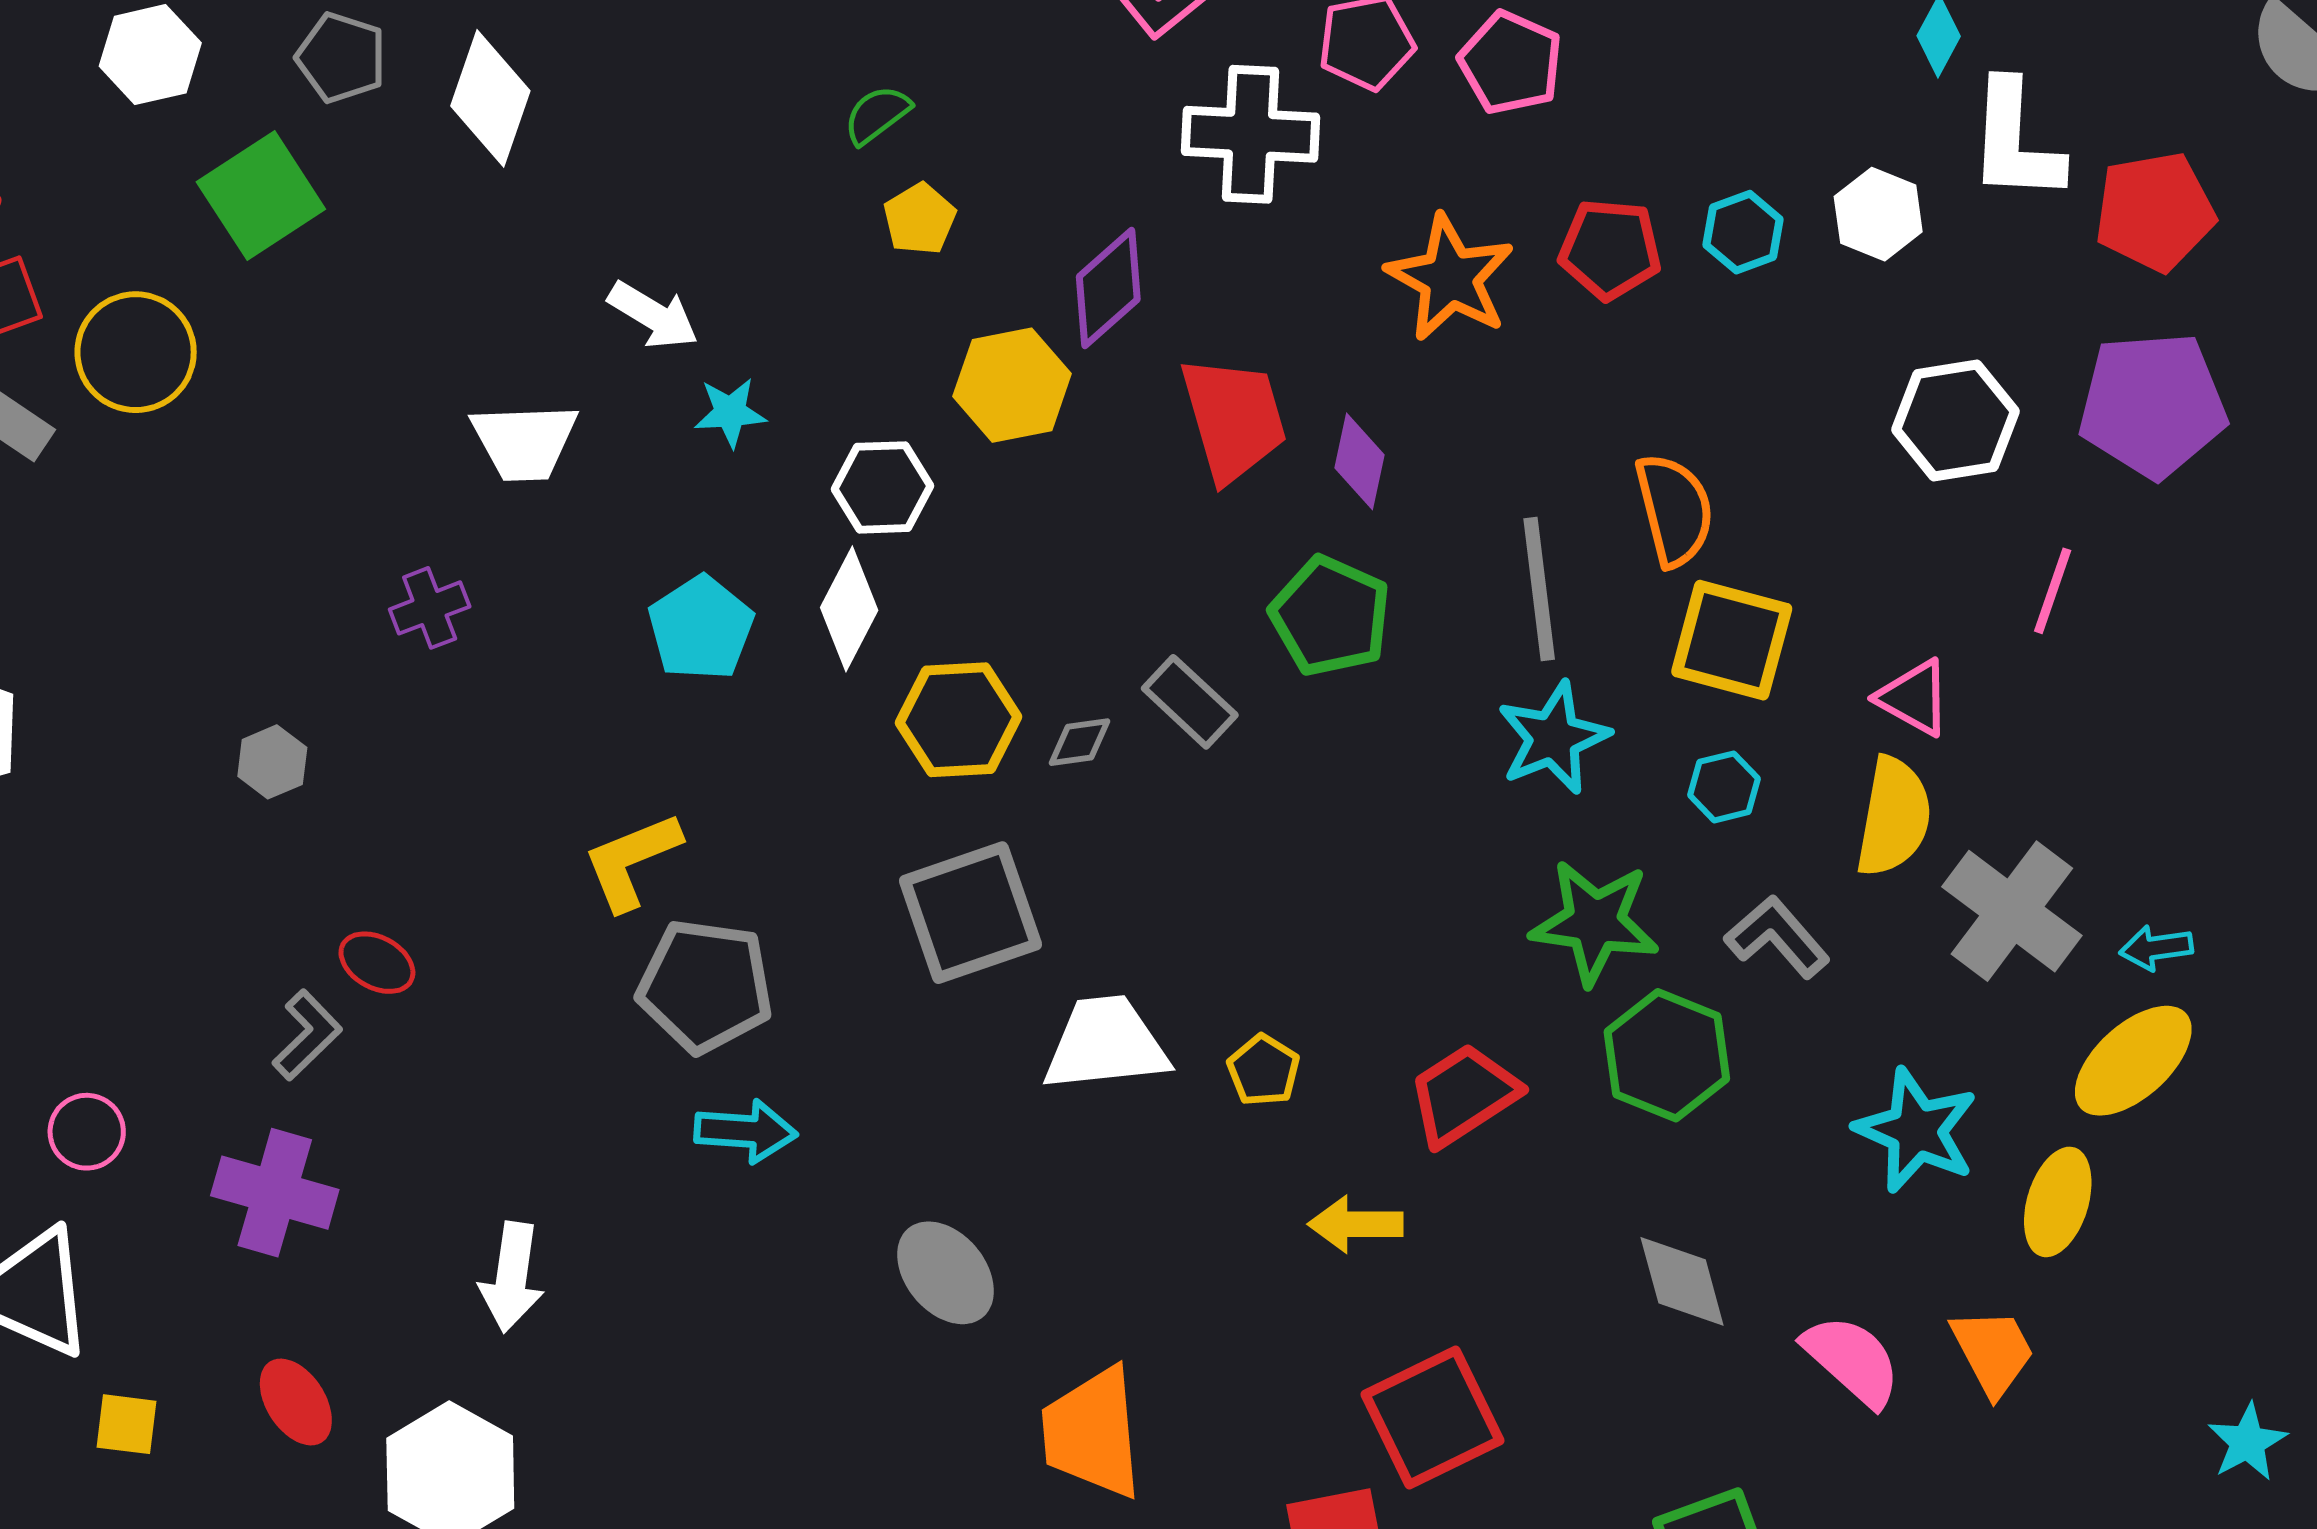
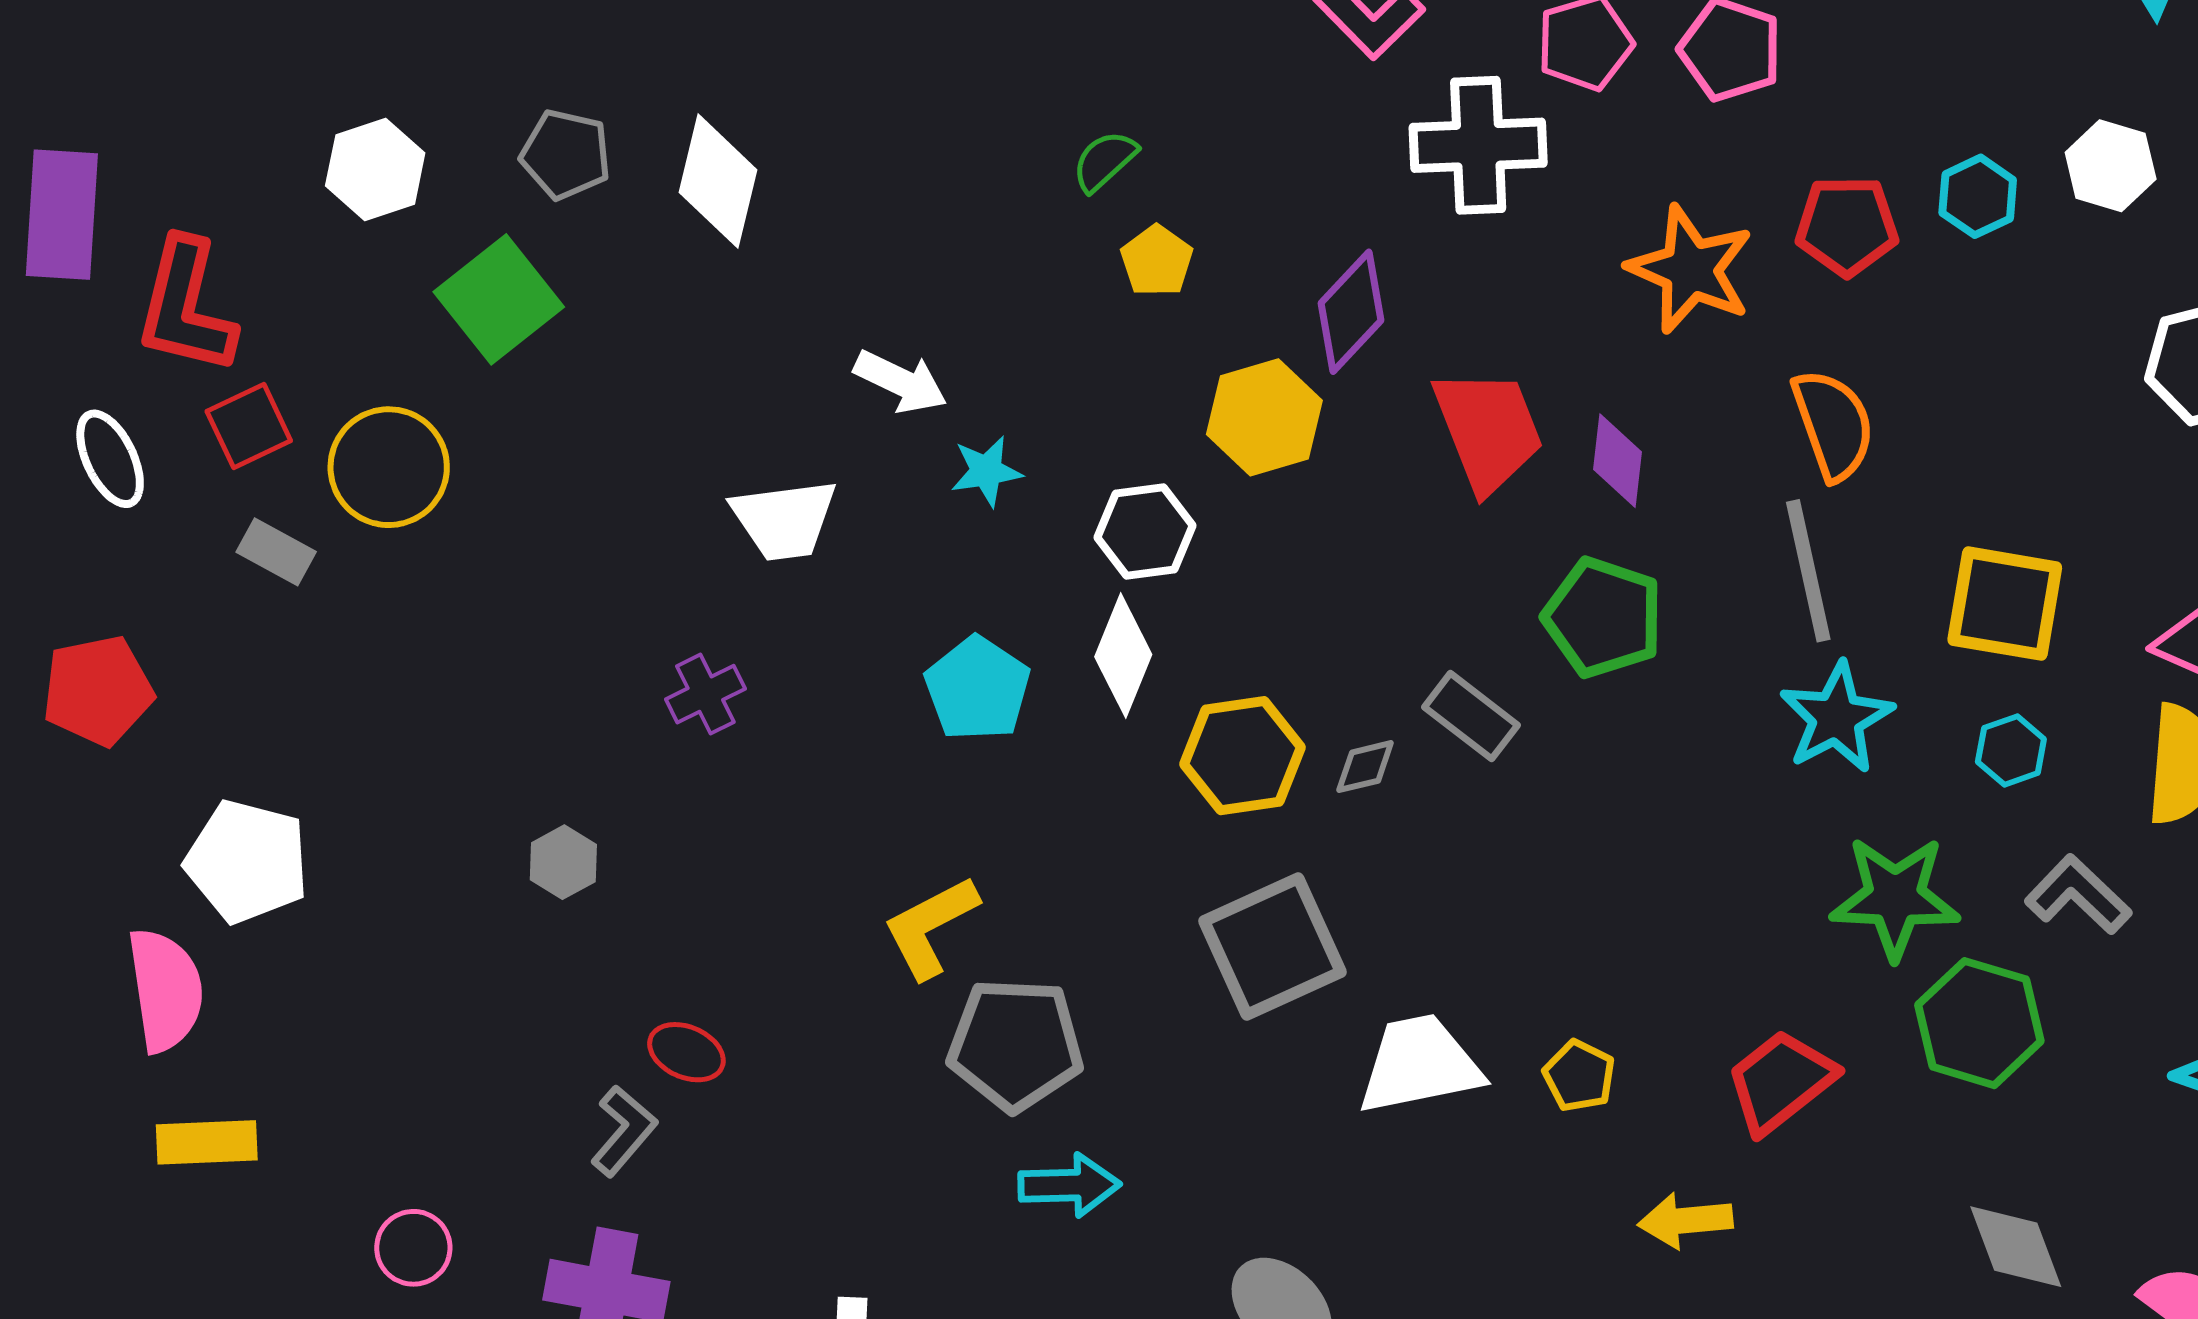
orange semicircle: (1674, 510) -> (1833, 425), moved

